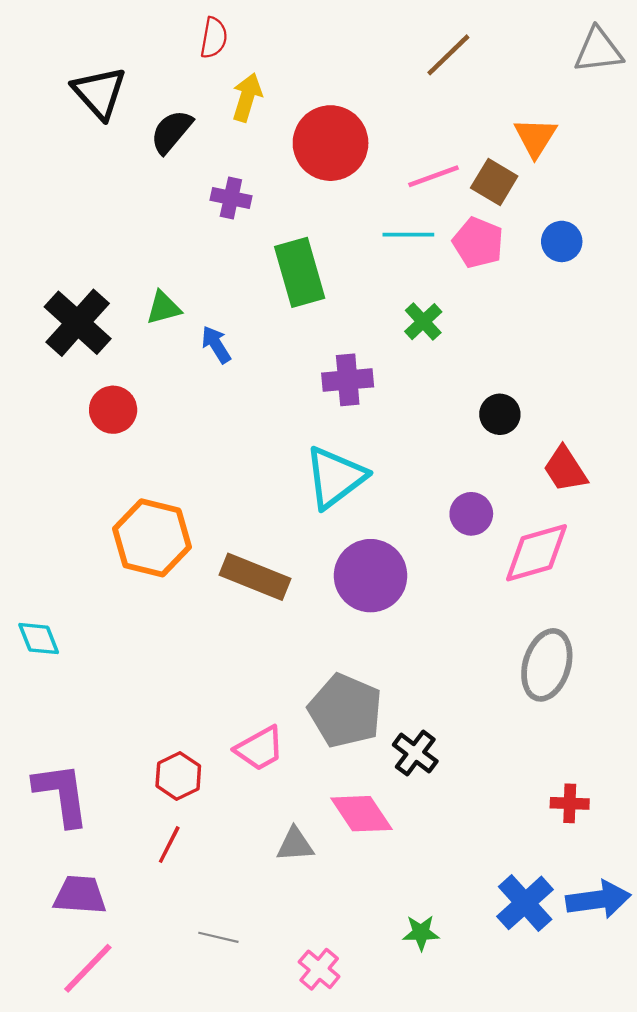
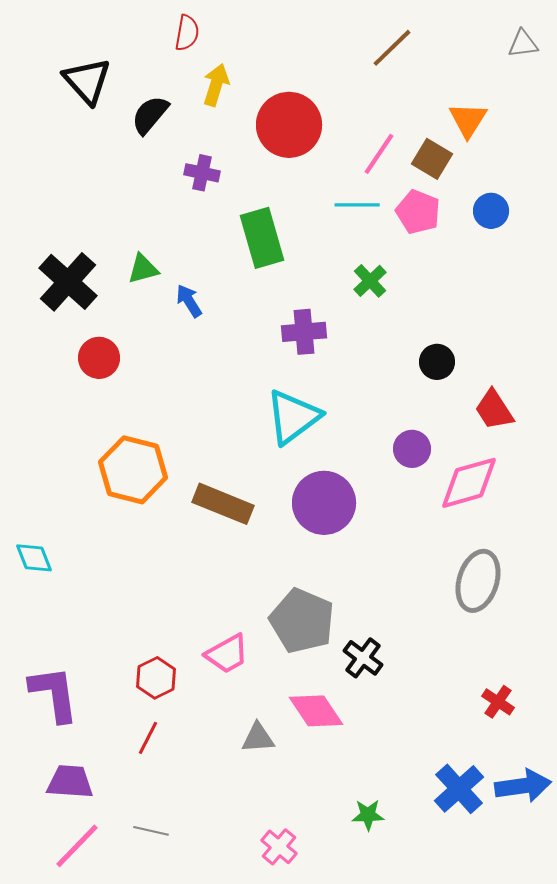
gray triangle: (598, 50) -> (523, 44), size x0.7
pink line: (434, 176) -> (379, 154), turned -36
red cross: (570, 803) -> (498, 702), turned 32
gray line: (218, 937) -> (151, 831), moved

